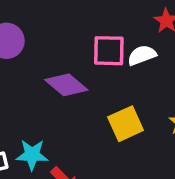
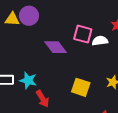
yellow square: (126, 124) -> (81, 87), moved, turned 30

